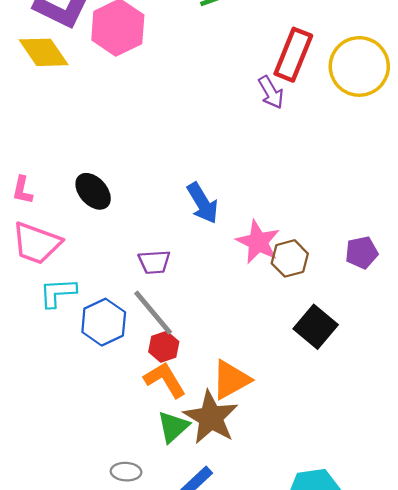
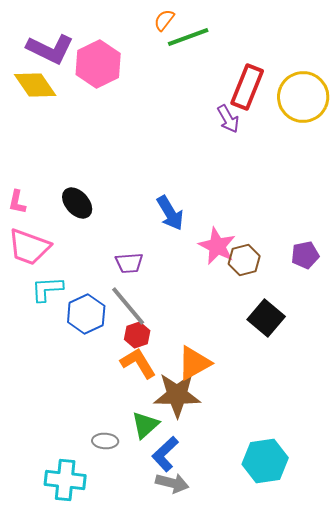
brown star: (211, 417) -> (177, 395), turned -30
green triangle: (173, 427) -> (145, 425), moved

